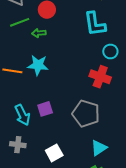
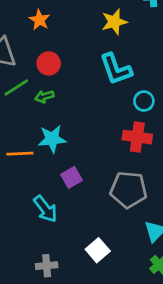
purple square: (45, 109) -> (72, 177), moved
gray cross: (18, 145) -> (47, 266), moved

